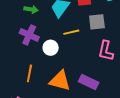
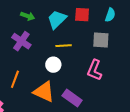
gray square: (97, 22) -> (101, 40), moved
white circle: (51, 48) -> (53, 65), moved

